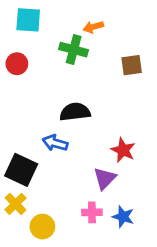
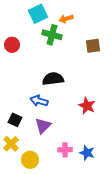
cyan square: (28, 20) -> (38, 14), moved, turned -30
black square: (21, 170) -> (15, 120), size x0.6
purple triangle: (105, 178) -> (43, 126), moved

